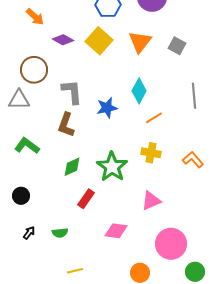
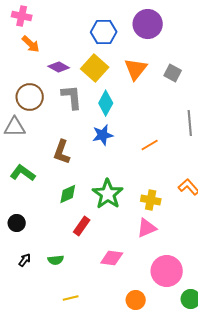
cyan diamond: (139, 91) -> (106, 103), moved
gray L-shape: (72, 92) -> (72, 97), moved
yellow cross: (151, 153) -> (151, 200), moved

